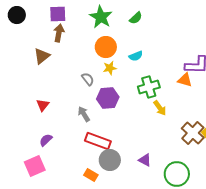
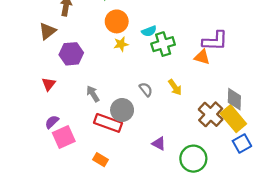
gray semicircle: (88, 79) -> (146, 89), moved
green cross: (149, 87) -> (163, 44), moved
purple hexagon: (108, 98) -> (71, 54), moved
gray circle: (110, 160) -> (122, 110), moved
pink square: (35, 166) -> (64, 137), moved

